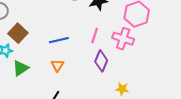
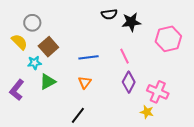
pink line: (95, 35) -> (125, 56), turned -49
pink cross: (123, 39) -> (158, 92), moved

